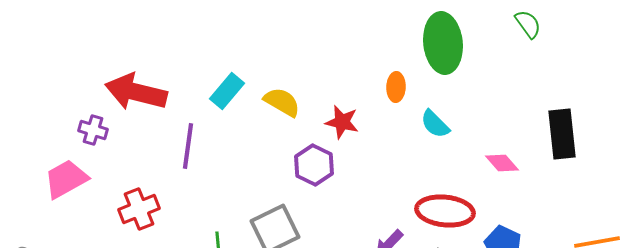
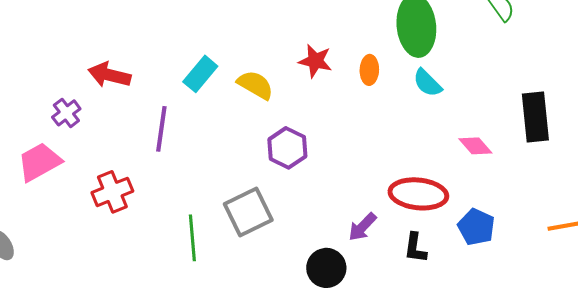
red arrow: (136, 92) -> (109, 75), size x0.7
red star: (342, 122) -> (315, 61), moved
cyan semicircle: (435, 124) -> (427, 83), moved
purple cross: (93, 130) -> (66, 113), turned 36

